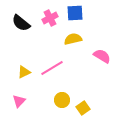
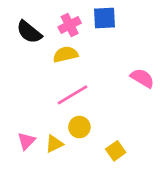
yellow semicircle: (73, 39) -> (65, 54), moved
yellow triangle: (24, 72) -> (54, 144), moved
yellow circle: (62, 100) -> (79, 127), moved

